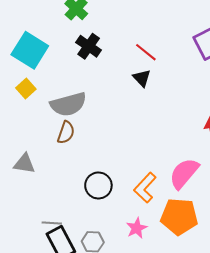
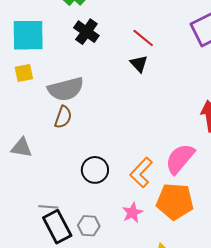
cyan square: (30, 50) -> (28, 35), turned -33
yellow square: (26, 88) -> (24, 73), turned 30

